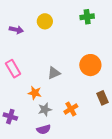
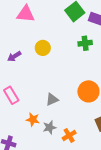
purple arrow: (16, 30) -> (14, 56), turned 136
gray star: (45, 109) -> (49, 127), moved

